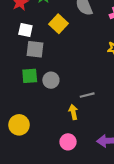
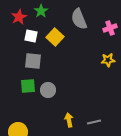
white square: (25, 30) -> (31, 36), moved
gray line: (87, 95) -> (94, 122), moved

